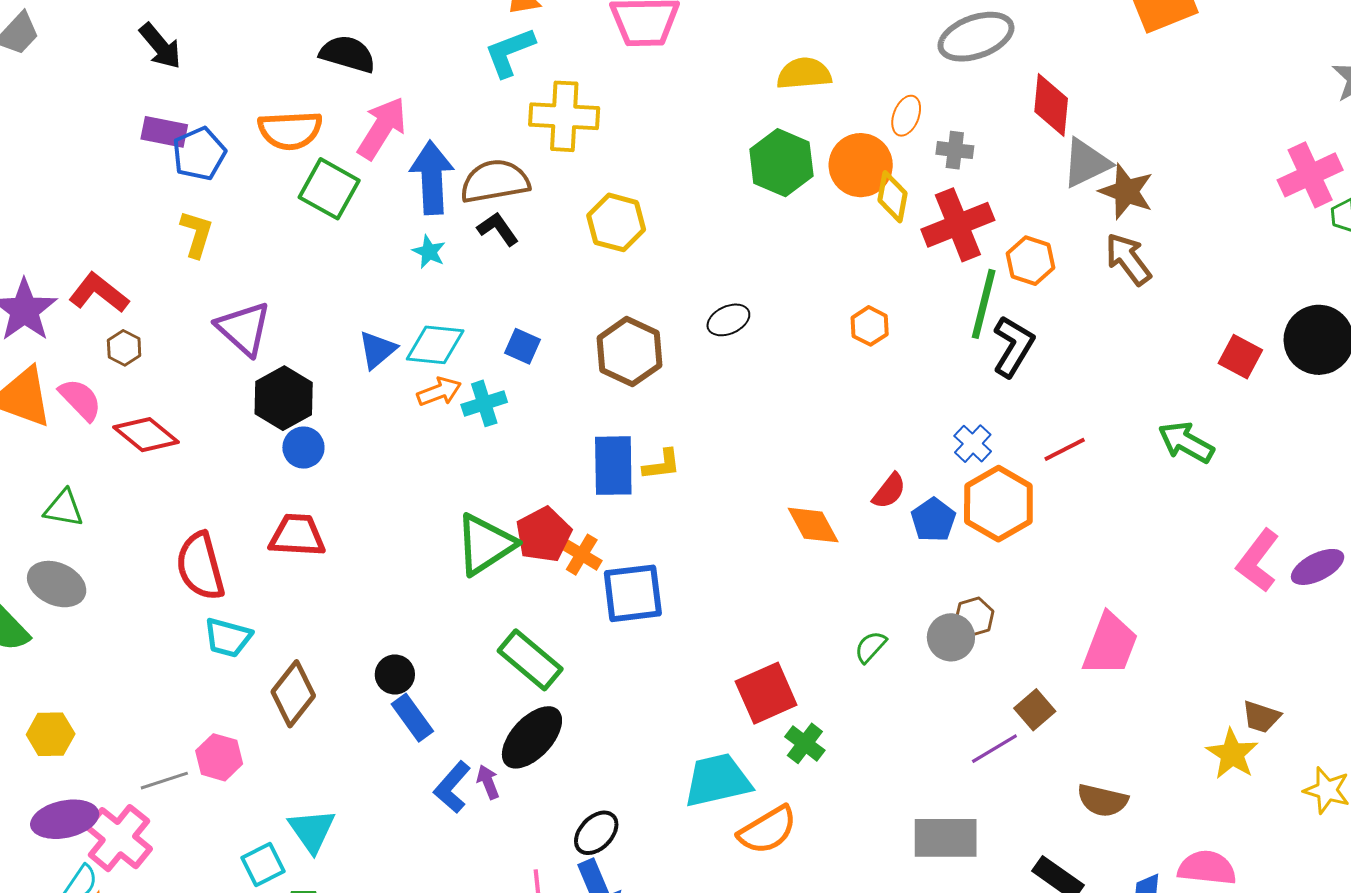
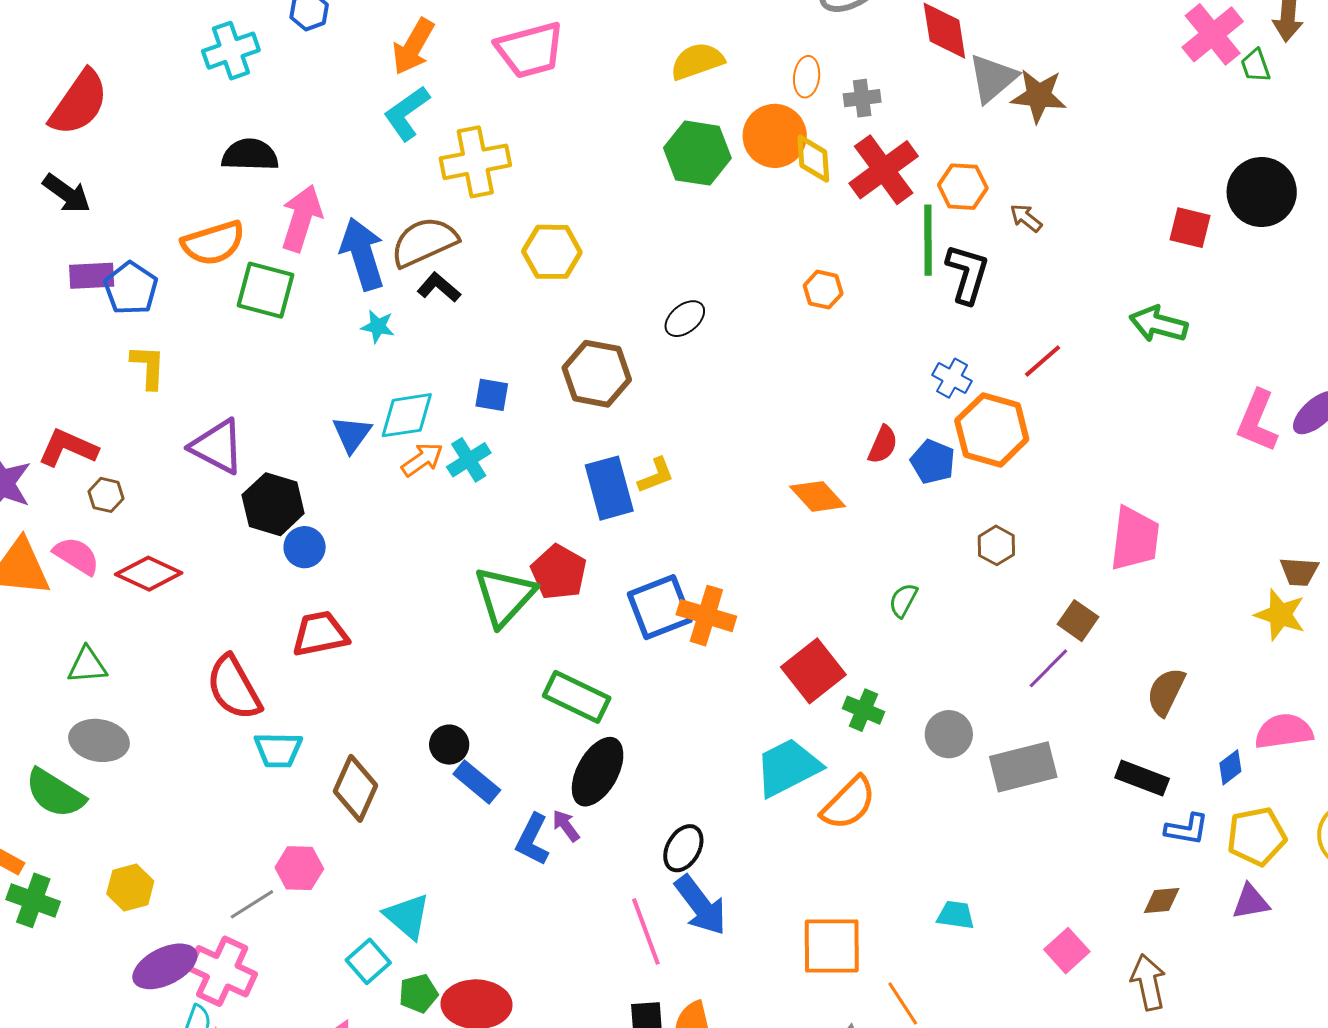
brown arrow: (1128, 259) -> (1026, 218), moved, size x0.6
orange cross: (582, 555) -> (706, 616), moved, size x1.4
gray circle: (951, 637) -> (949, 734), moved
brown semicircle: (1103, 800) -> (1166, 692), turned 117

